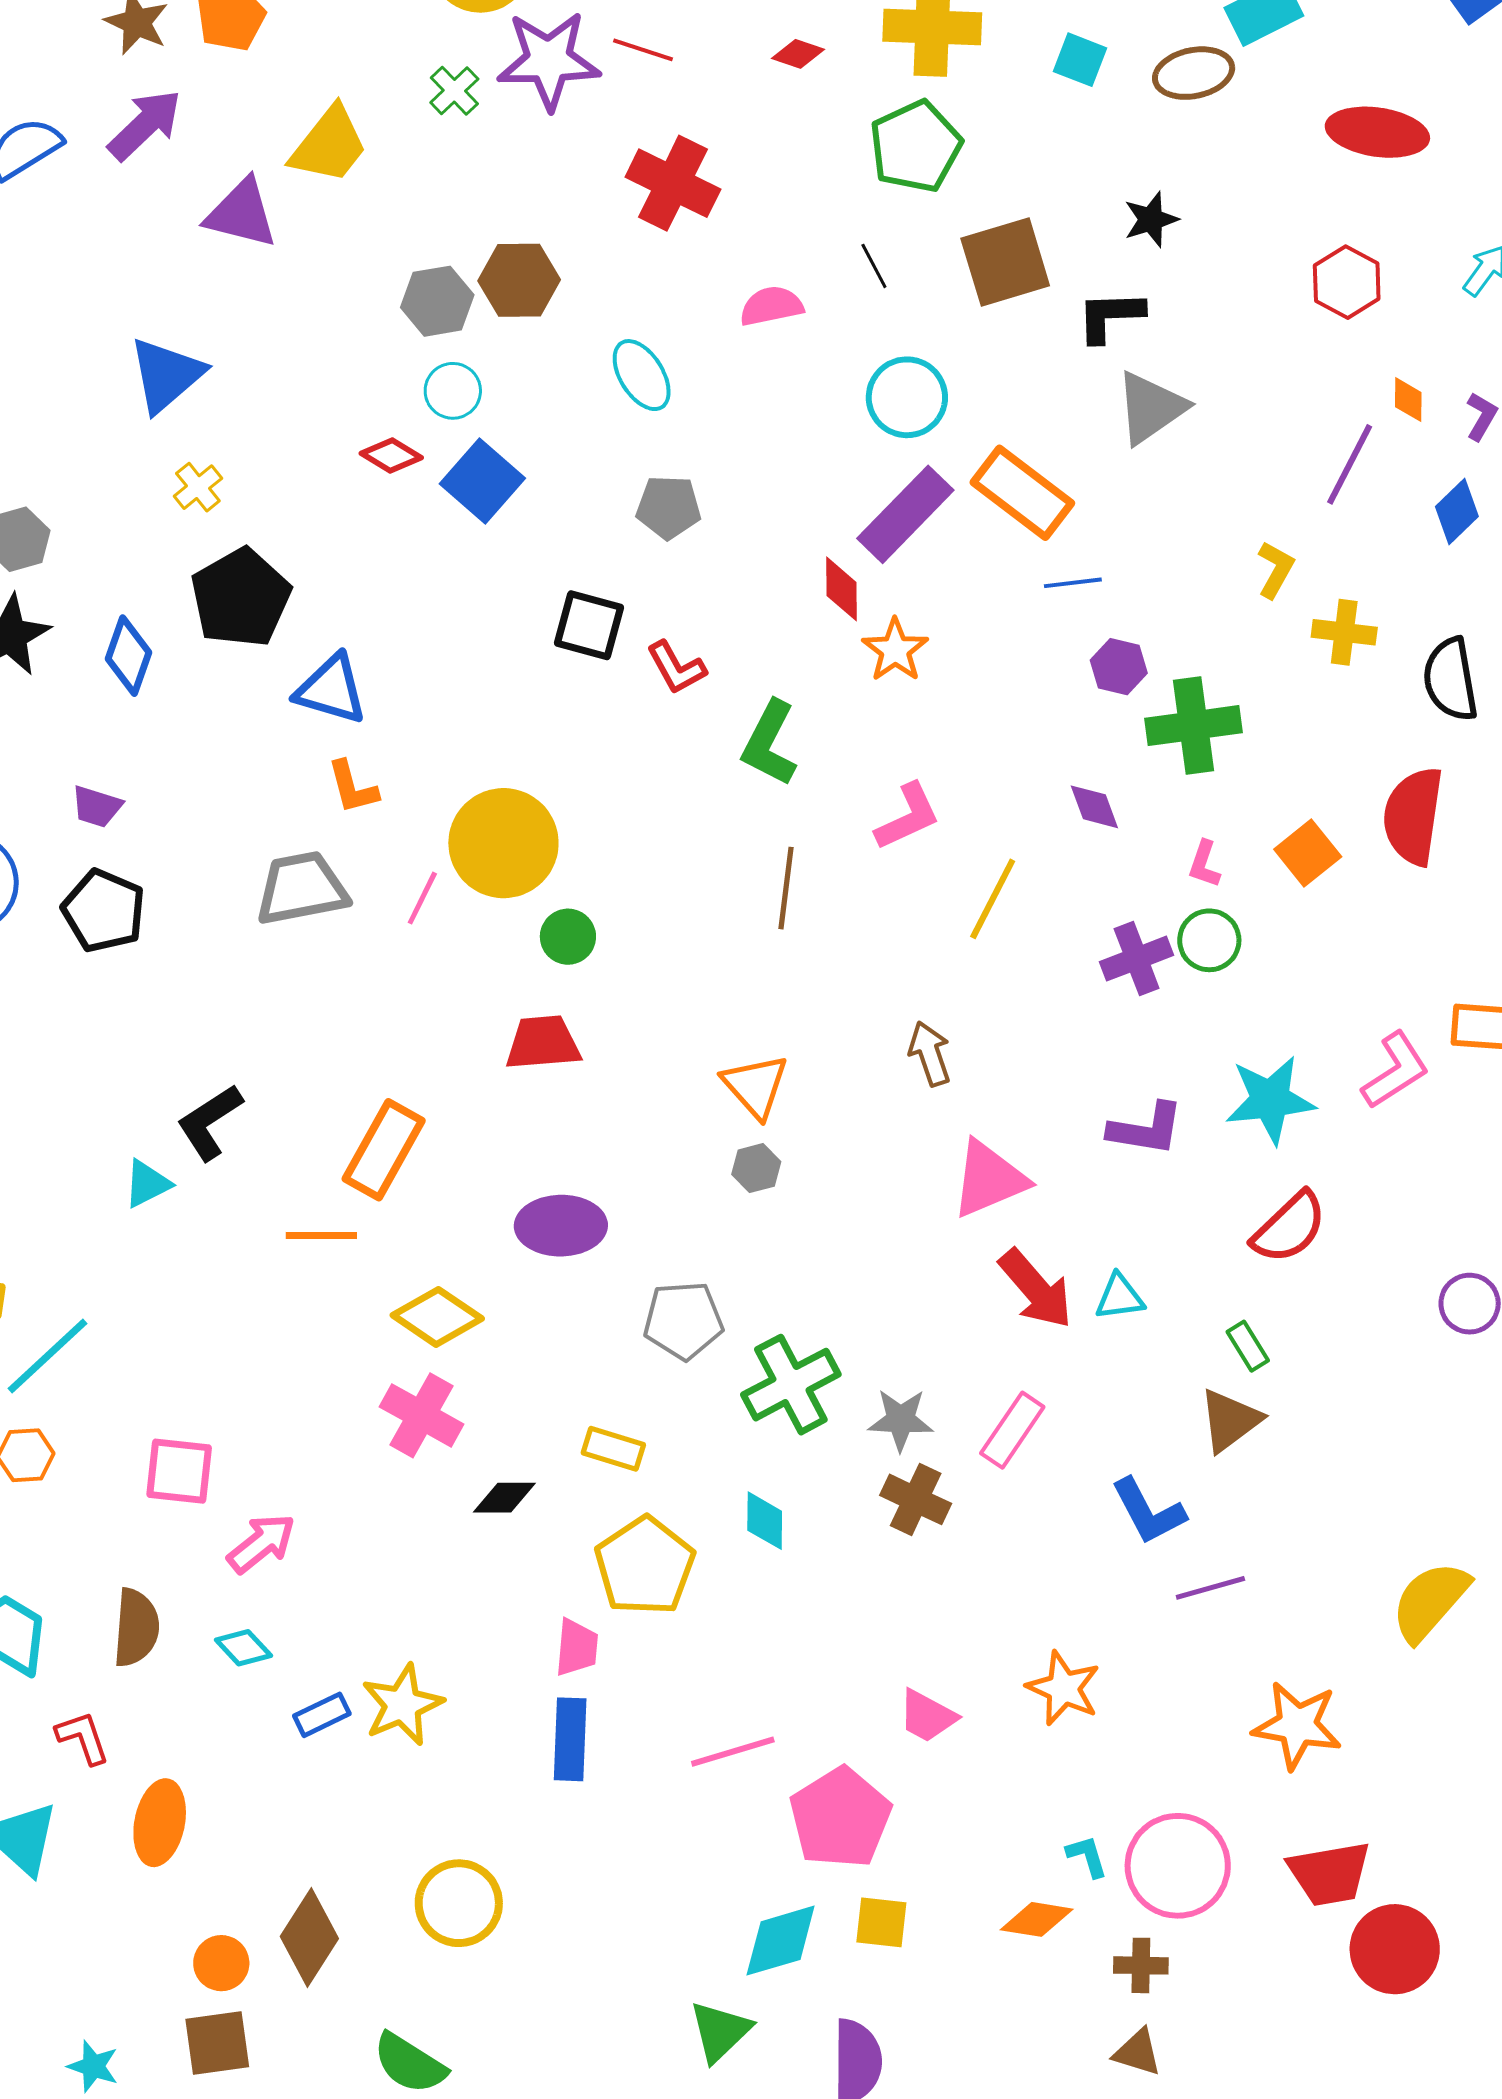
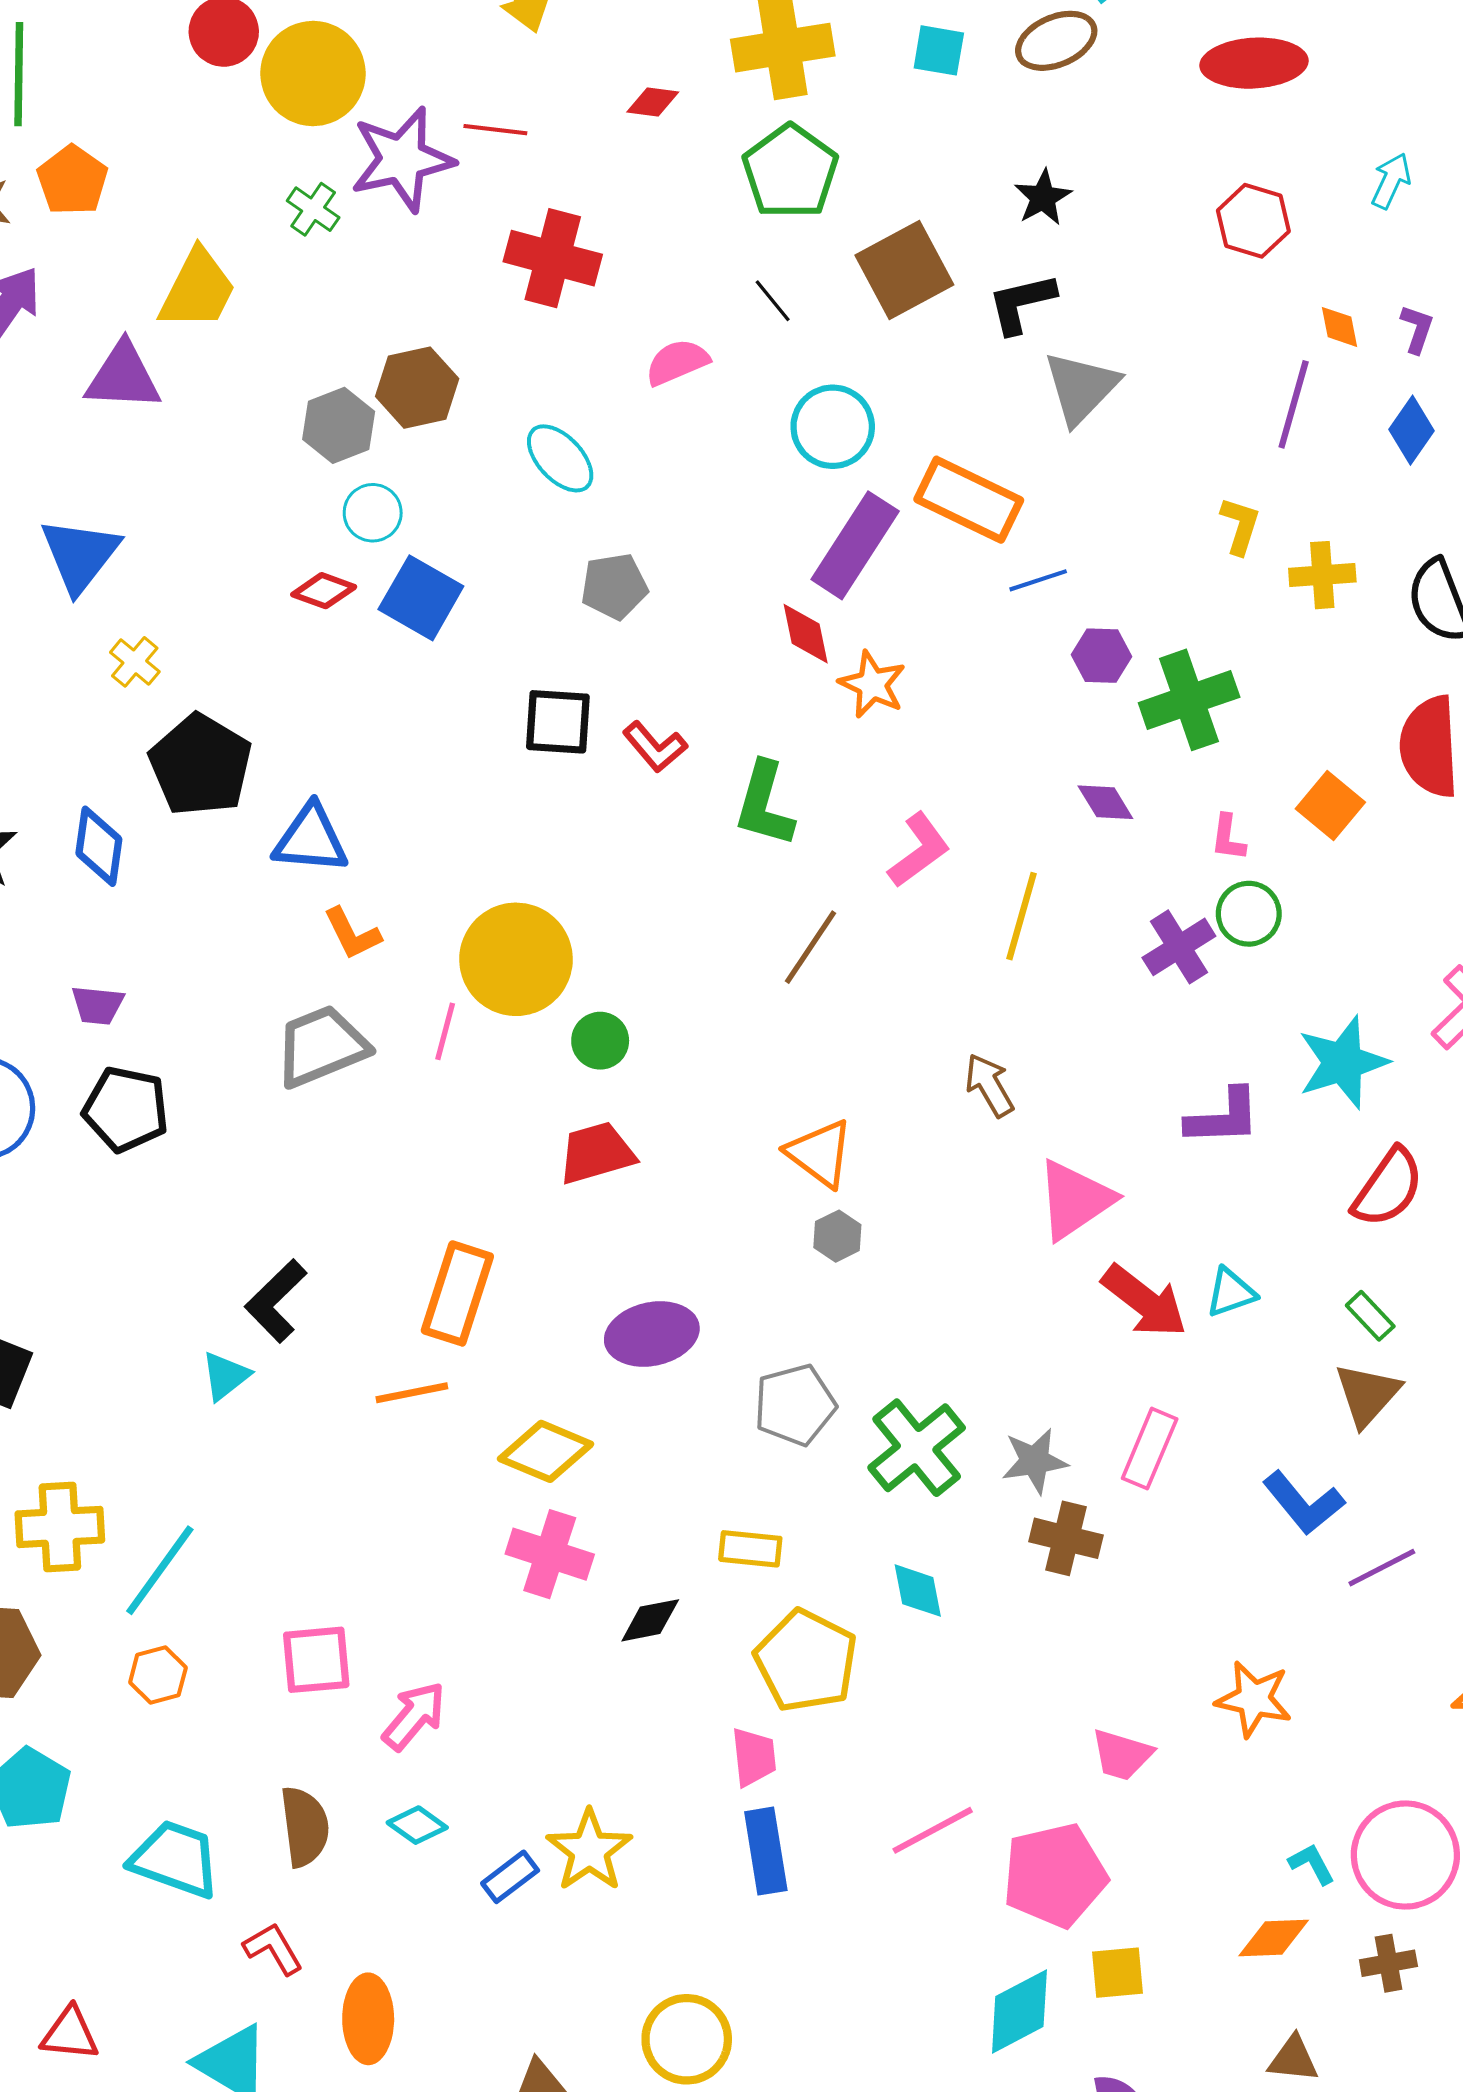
brown line: (786, 888) -> (810, 947), turned 38
pink pentagon: (840, 1818) -> (1055, 1875), turned 30
brown triangle: (1138, 2052) -> (1293, 2059), moved

